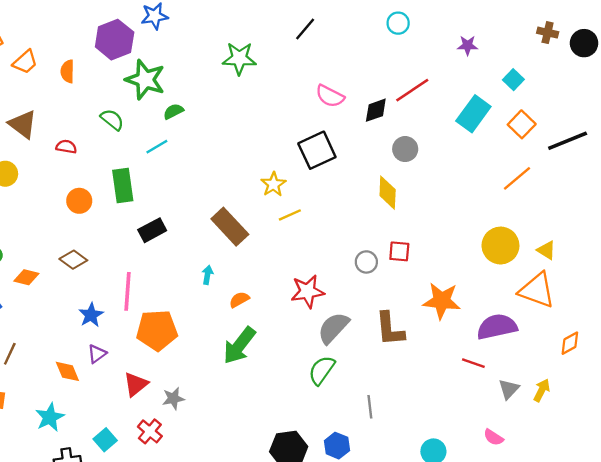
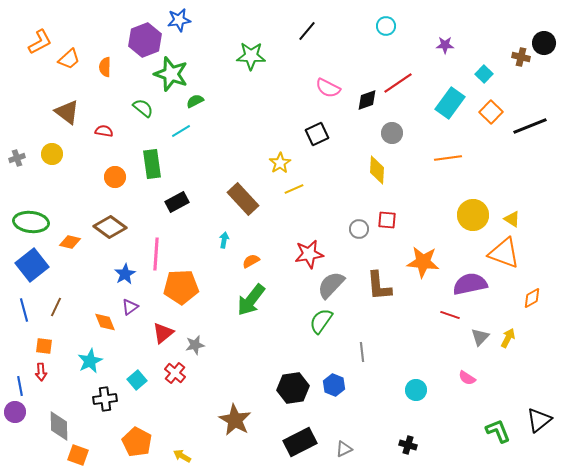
brown cross: (548, 33) -> (521, 57), moved
black square: (317, 150) -> (317, 134), size x0.7
orange line: (517, 178) -> (448, 158), moved, turned 32
brown diamond: (73, 260) -> (110, 227), size x1.4

